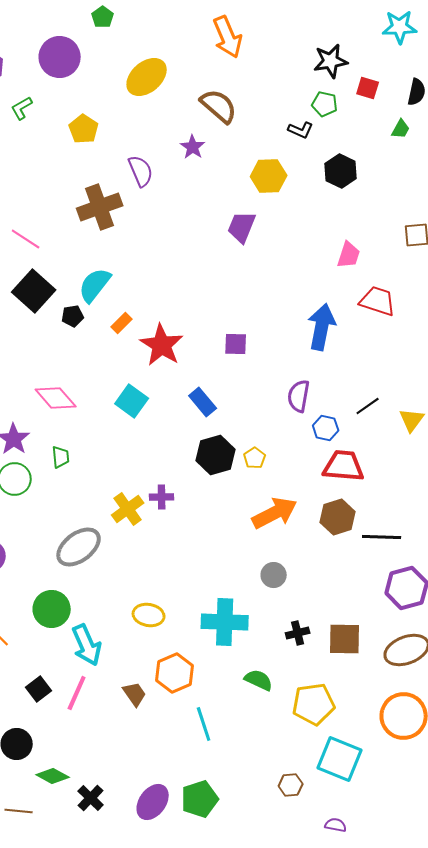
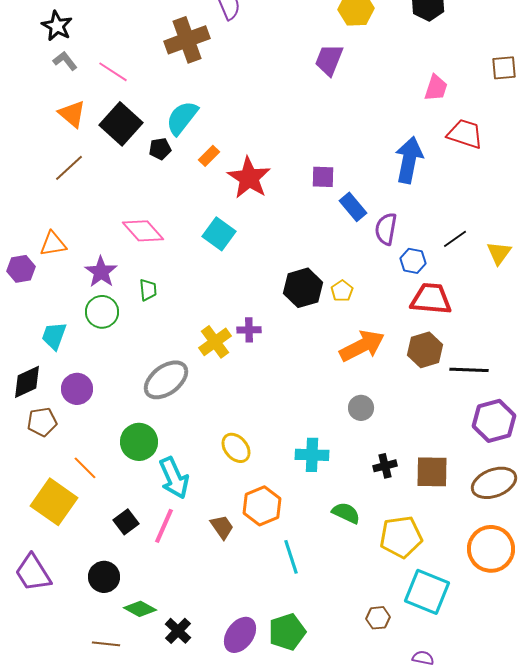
blue rectangle: (203, 402) -> (353, 207), moved
yellow ellipse: (149, 615) -> (236, 448), turned 40
cyan cross: (225, 622) -> (312, 455), size x0.7

